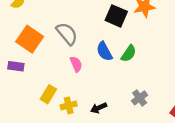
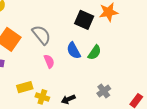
yellow rectangle: (48, 94) -> (25, 87), turned 42
yellow cross: (69, 105) -> (42, 97), turned 32

